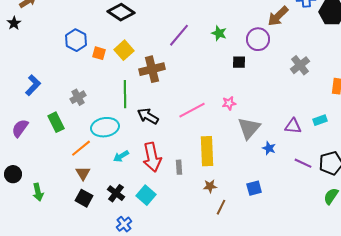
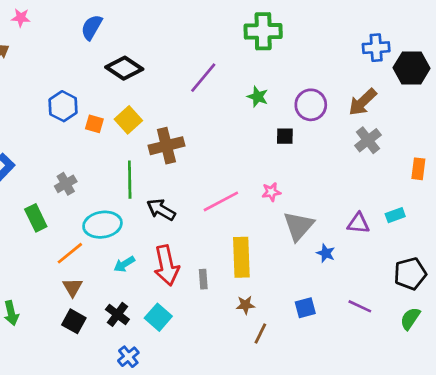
brown arrow: (278, 16) -> (363, 102), moved
purple line: (179, 35) -> (203, 78), moved
purple line: (303, 163) -> (360, 306), moved

